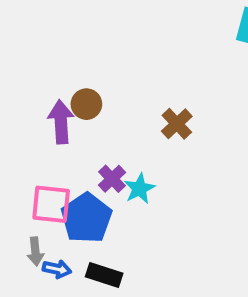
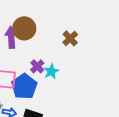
brown circle: (86, 104) -> (24, 28), size x1.5

